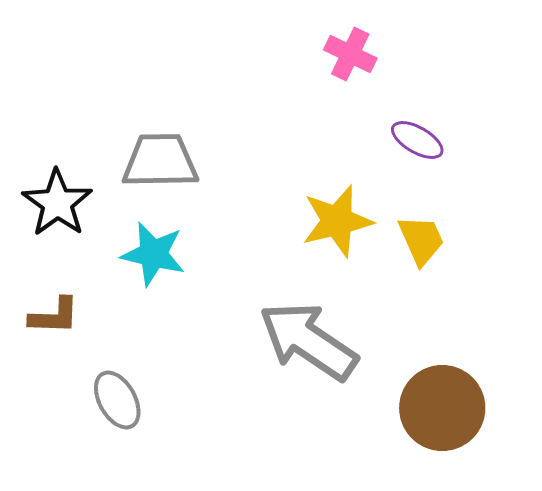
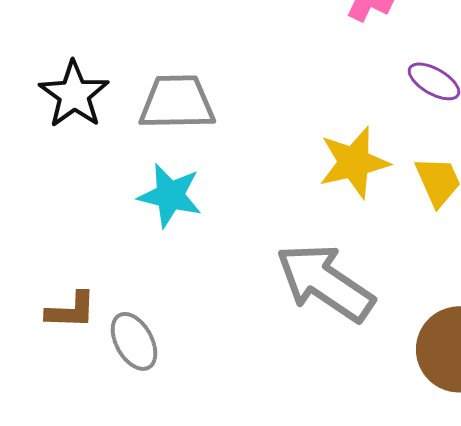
black star: (57, 203) -> (74, 94), moved
brown L-shape: (54, 316) -> (71, 310), moved

